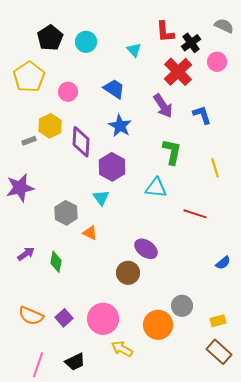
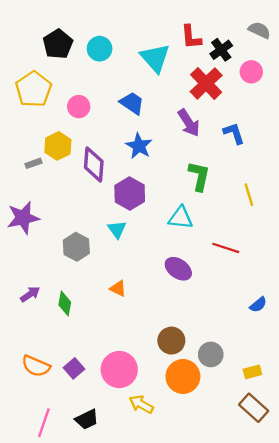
cyan triangle: (134, 50) -> (155, 58), size x1.8
orange triangle: (90, 233) -> (118, 288), moved
purple ellipse: (146, 249) -> (178, 269), moved
brown circle: (128, 273) -> (171, 341), moved

